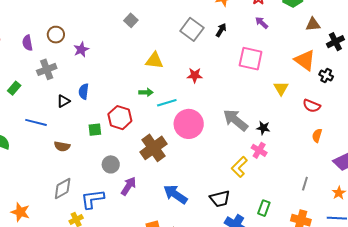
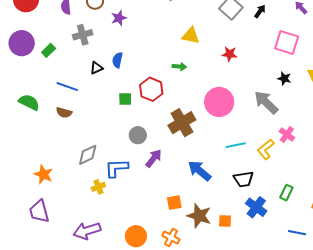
cyan line: (167, 103) -> (236, 145), moved
black star: (263, 128) -> (284, 78), moved
brown semicircle: (62, 146) -> (64, 113), moved

